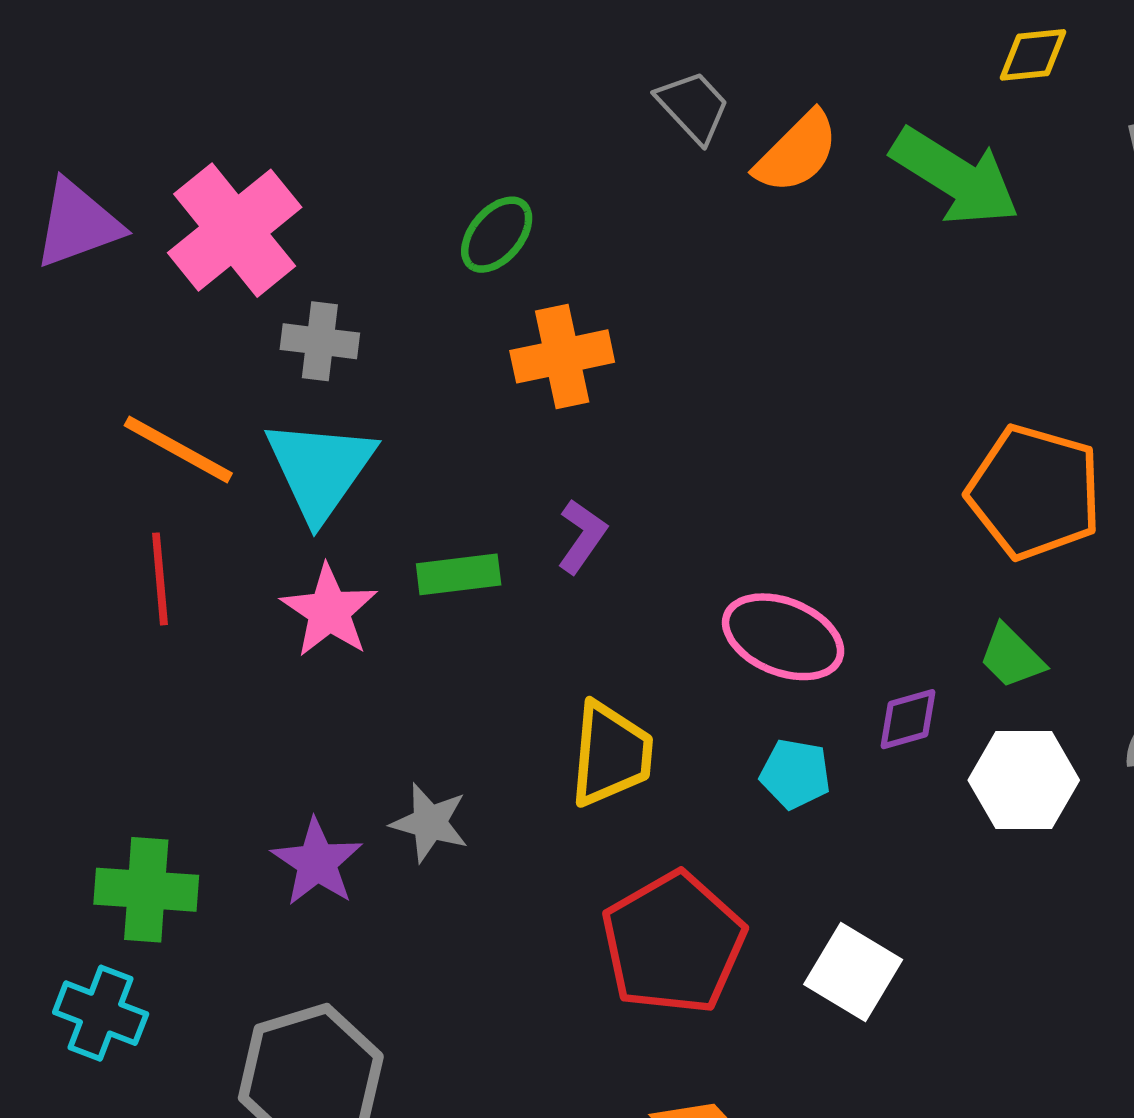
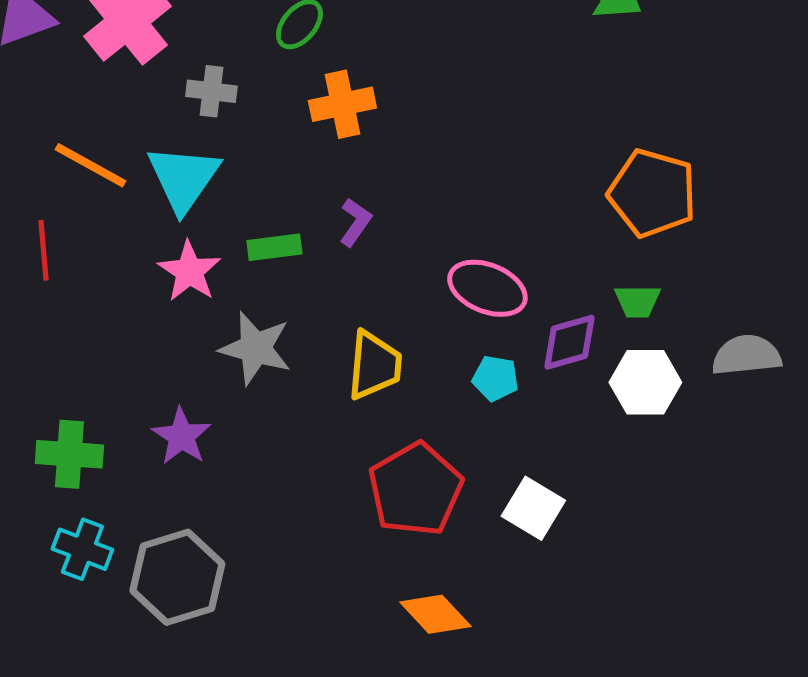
gray cross: (320, 341) -> (211, 91), moved
red line: (160, 579) -> (43, 250), moved
green trapezoid: (1012, 657) -> (637, 301), turned -45
purple diamond: (908, 719) -> (569, 342), size x1.4
gray star: (430, 823) -> (255, 348), moved, size x1.4
cyan cross: (101, 1013) -> (82, 549), moved

